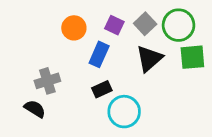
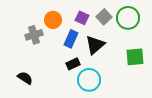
green square: (192, 57) -> (135, 57), moved
black triangle: (149, 59) -> (95, 45), moved
gray cross: (47, 81) -> (34, 35), moved

